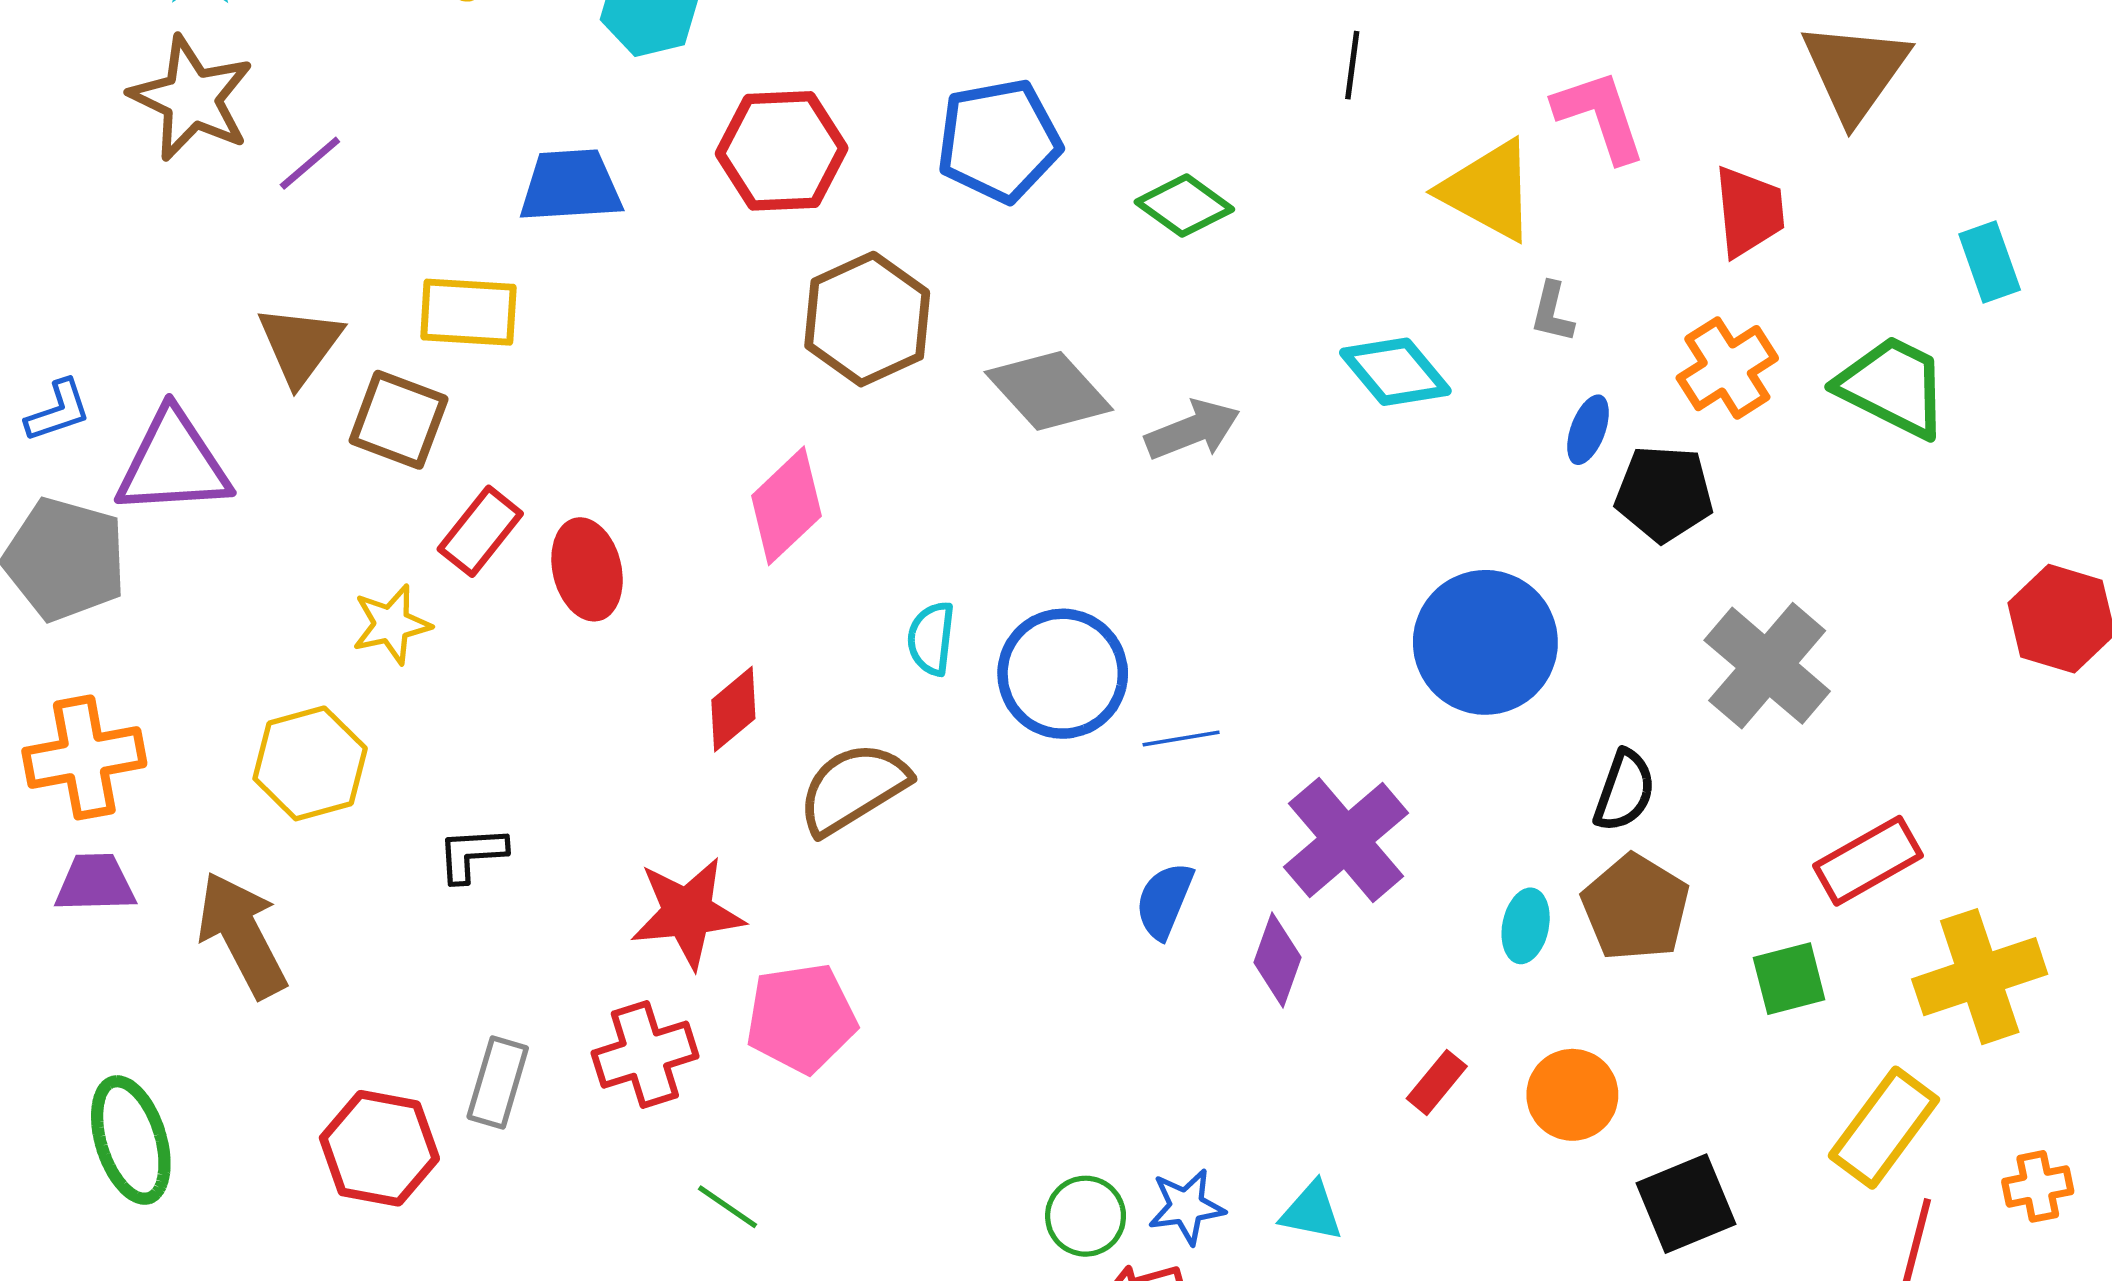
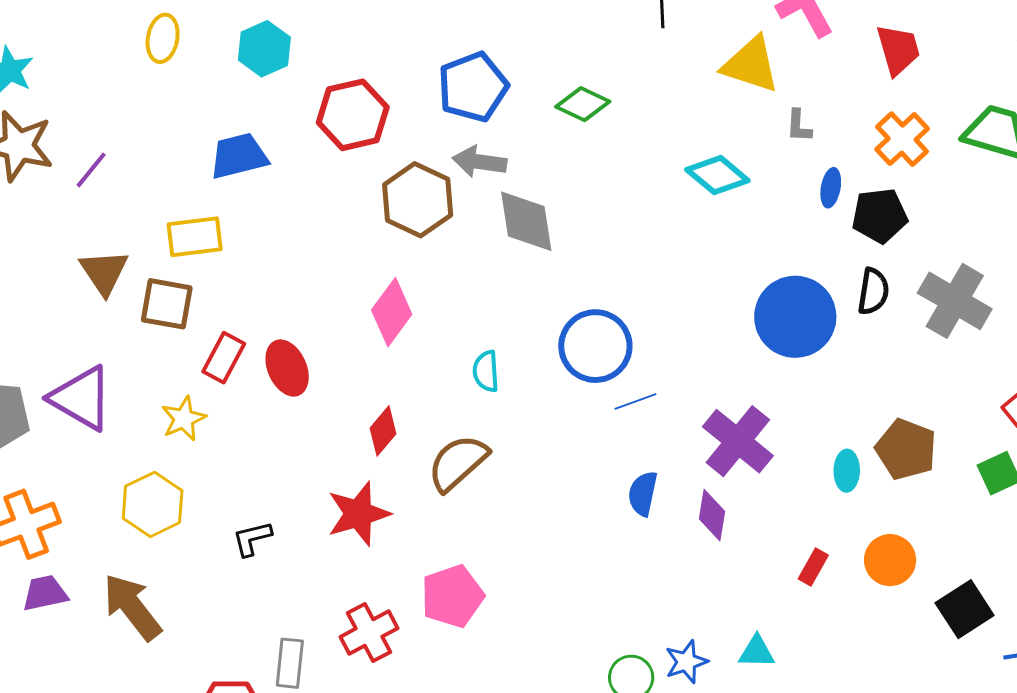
gray diamond: (1049, 391) -> (526, 221), turned 44
gray arrow: (1193, 430) -> (479, 162), moved, turned -140
purple triangle: (173, 463) -> (81, 398), moved, turned 44
blue circle: (1063, 674) -> (595, 346), moved
black semicircle: (1624, 791) -> (873, 291), moved
red star: (687, 913) -> (358, 514), moved

